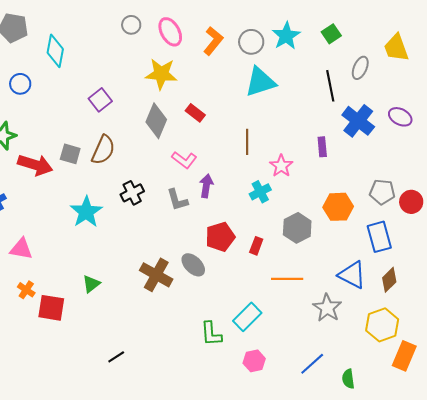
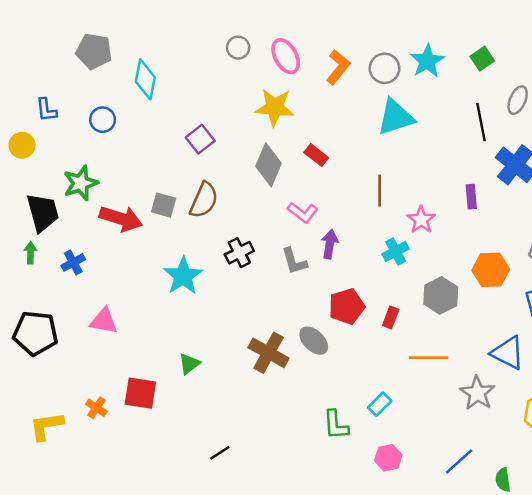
orange cross: (26, 290) -> (96, 408), moved
cyan rectangle: (247, 317) -> (380, 404), size x0.7

